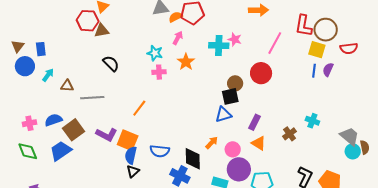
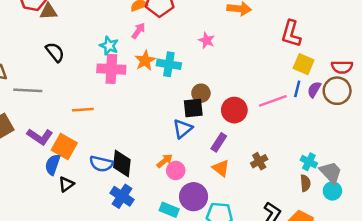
brown circle: (326, 30) -> (337, 91), moved
pink line: (275, 43) -> (273, 101), moved, turned 35
cyan cross: (219, 46) -> (169, 64), moved
pink cross: (159, 72) -> (111, 69), size x1.6
red circle: (261, 73) -> (234, 110), moved
orange line: (139, 108) -> (83, 110), turned 42
blue triangle: (223, 114) -> (183, 129), turned -30
cyan cross: (312, 121) -> (309, 162), moved
brown semicircle: (365, 147) -> (305, 183), moved
pink circle: (233, 149) -> (176, 171), moved
blue semicircle: (131, 155) -> (53, 165), moved
black diamond: (193, 159) -> (122, 164), moved

